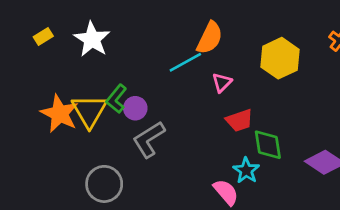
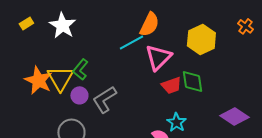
pink triangle: (222, 83) -> (158, 57), size x1.8
purple circle: (135, 108) -> (79, 95), moved
green diamond: (268, 145) -> (192, 81), moved

